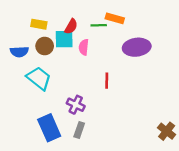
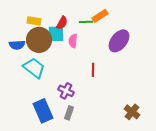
orange rectangle: (115, 18) -> (100, 16), turned -49
brown circle: (45, 46) -> (39, 40), size x1.6
purple ellipse: (137, 47) -> (119, 41), turned -45
brown cross: (167, 131) -> (132, 112), moved

